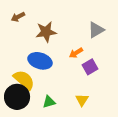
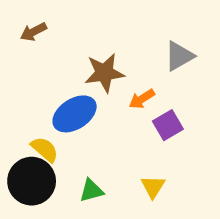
brown star: (46, 32) -> (104, 73), moved
blue ellipse: (40, 61) -> (75, 114), turned -50
yellow semicircle: (24, 80) -> (45, 149), size x0.7

